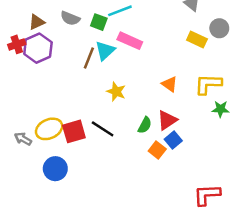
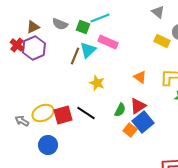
red cross: (17, 44) -> (17, 45), turned -32
blue square: (173, 140) -> (143, 122), size x1.5

